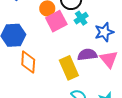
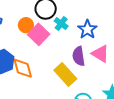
purple semicircle: (87, 55) -> (79, 56), turned -72
orange diamond: (28, 62) -> (23, 68), moved

